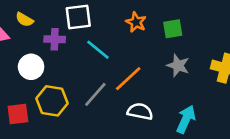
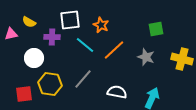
orange star: (136, 22) -> (101, 25), moved
green square: (173, 29) -> (156, 29), moved
orange line: (128, 79) -> (114, 50), moved

